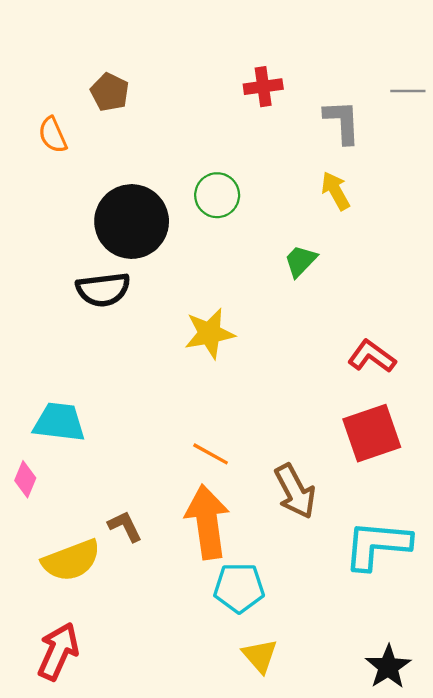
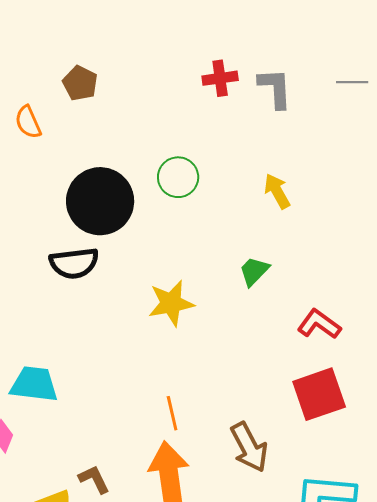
gray L-shape: (342, 122) -> (275, 88), moved
yellow arrow: (336, 191) -> (277, 191), moved
green trapezoid: (300, 261) -> (254, 271), moved
orange line: (211, 454) -> (172, 413), turned 48

